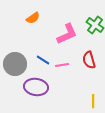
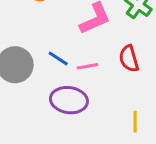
purple ellipse: (36, 87) -> (69, 100), moved

